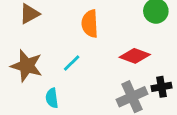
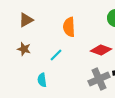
brown star: (27, 66) -> (24, 49), moved, size x0.6

